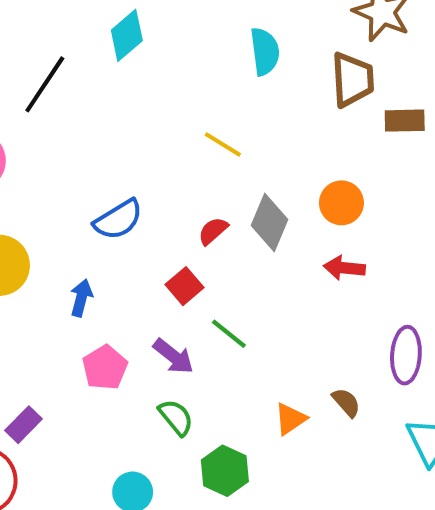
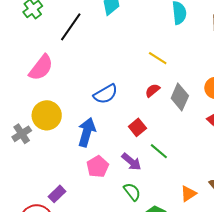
red semicircle: (213, 231) -> (152, 90), moved
blue arrow: (81, 298) -> (87, 132), size x1.6

